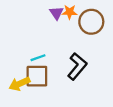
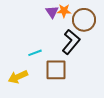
black L-shape: (77, 66) -> (71, 42), moved
brown square: (37, 76) -> (56, 70), moved

